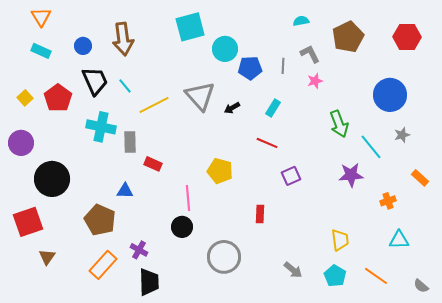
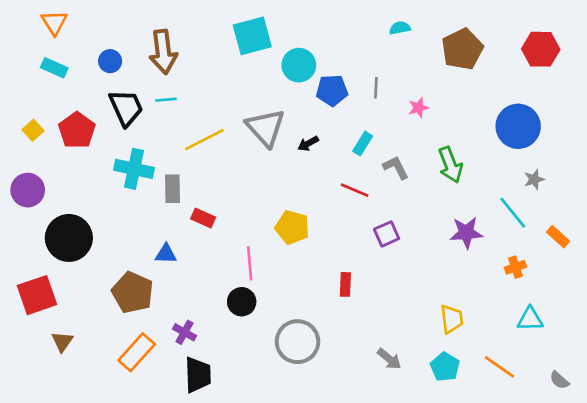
gray L-shape: (310, 54) -> (396, 167), moved
cyan line: (125, 86) -> (166, 100), moved, turned -56
cyan line: (371, 147) -> (513, 213), moved

